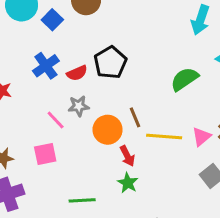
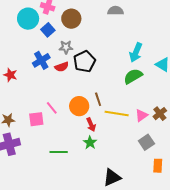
cyan arrow: (200, 20) -> (136, 52), moved
gray star: (79, 106) -> (66, 47), moved
pink line: (56, 120) -> (52, 108), moved

